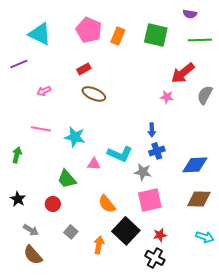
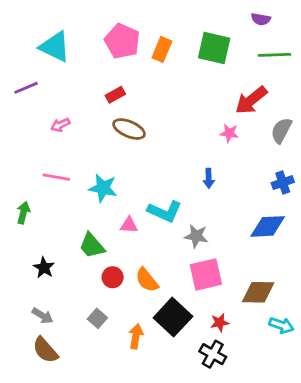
blue cross: (157, 151) -> (283, 183), moved
black star: (18, 199) -> (44, 268), moved
brown diamond: (199, 199) -> (258, 292), moved
red circle: (53, 204) -> (113, 277), moved

